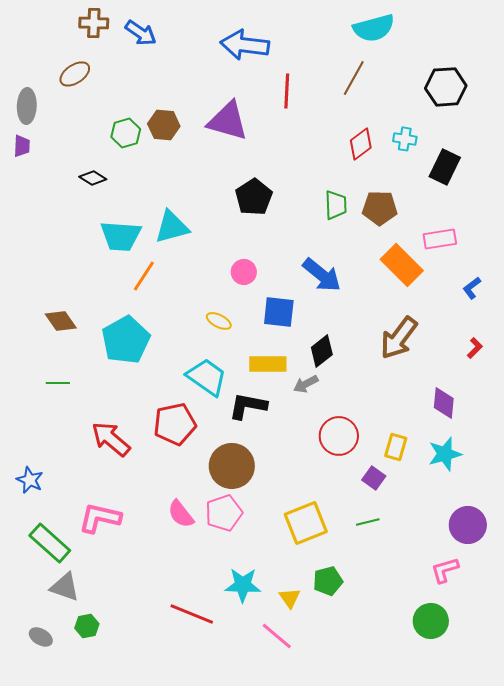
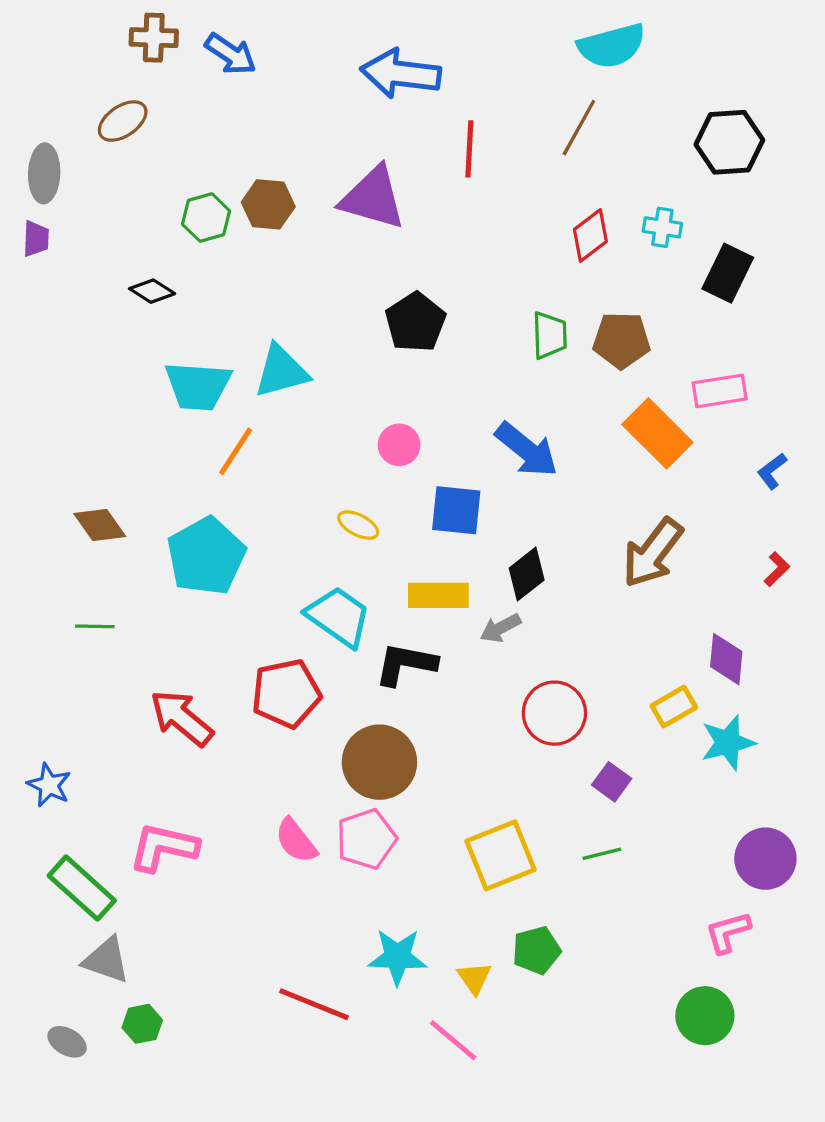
yellow rectangle: (396, 447) -> (674, 707), moved, turned 44

